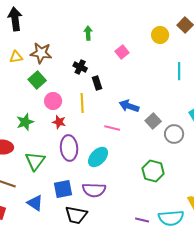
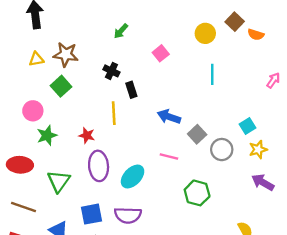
green arrow: (88, 33) -> (121, 31), turned -136
cyan line: (179, 71) -> (212, 74), moved
pink circle: (53, 101) -> (33, 111), moved
pink line: (112, 128) -> (169, 157), moved

